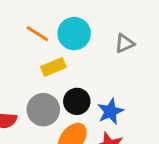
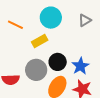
orange line: (37, 34) -> (15, 25), moved

